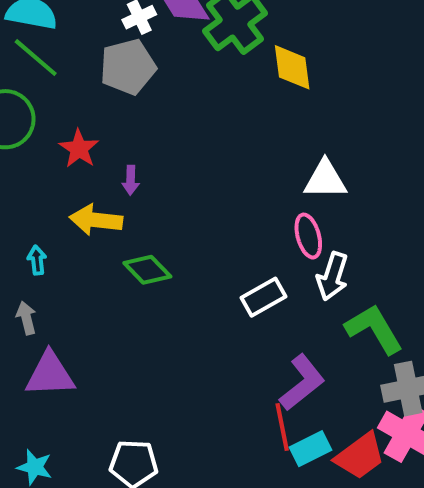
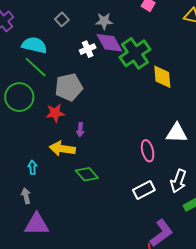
gray pentagon: (128, 67) -> (69, 87), moved
red star: (79, 149) -> (55, 113), turned 30
pink ellipse: (308, 236) -> (148, 151), moved

